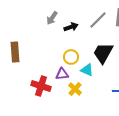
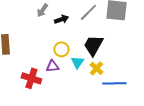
cyan triangle: (87, 70) -> (77, 62), turned 40
yellow cross: (75, 89) -> (96, 68), moved

